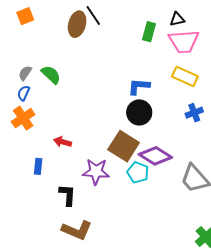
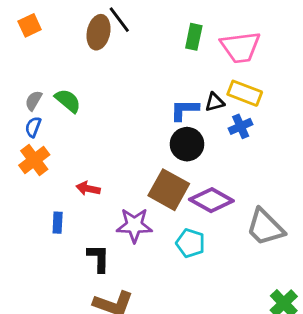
black triangle: (177, 19) -> (215, 102), moved
blue cross: (194, 113) -> (241, 126), moved
cyan pentagon: (138, 172) -> (190, 243), moved

